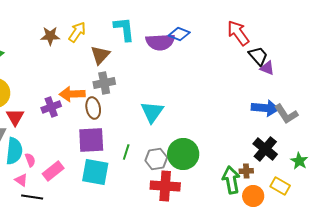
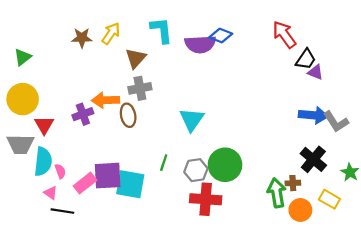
black trapezoid: (258, 56) -> (306, 59), turned 75
purple square: (91, 140) -> (108, 176), moved

